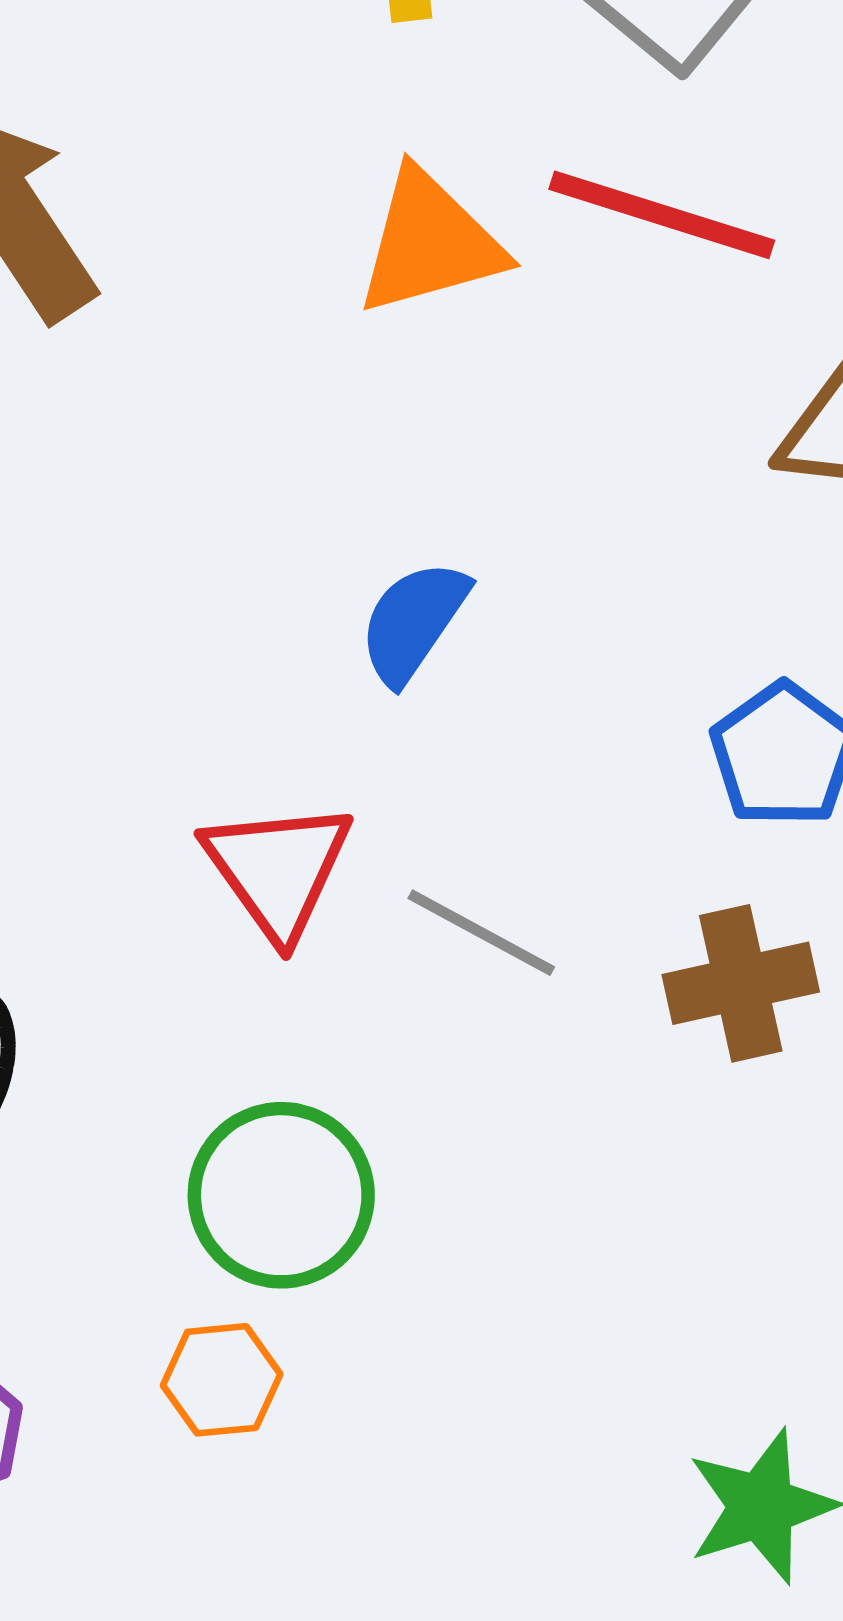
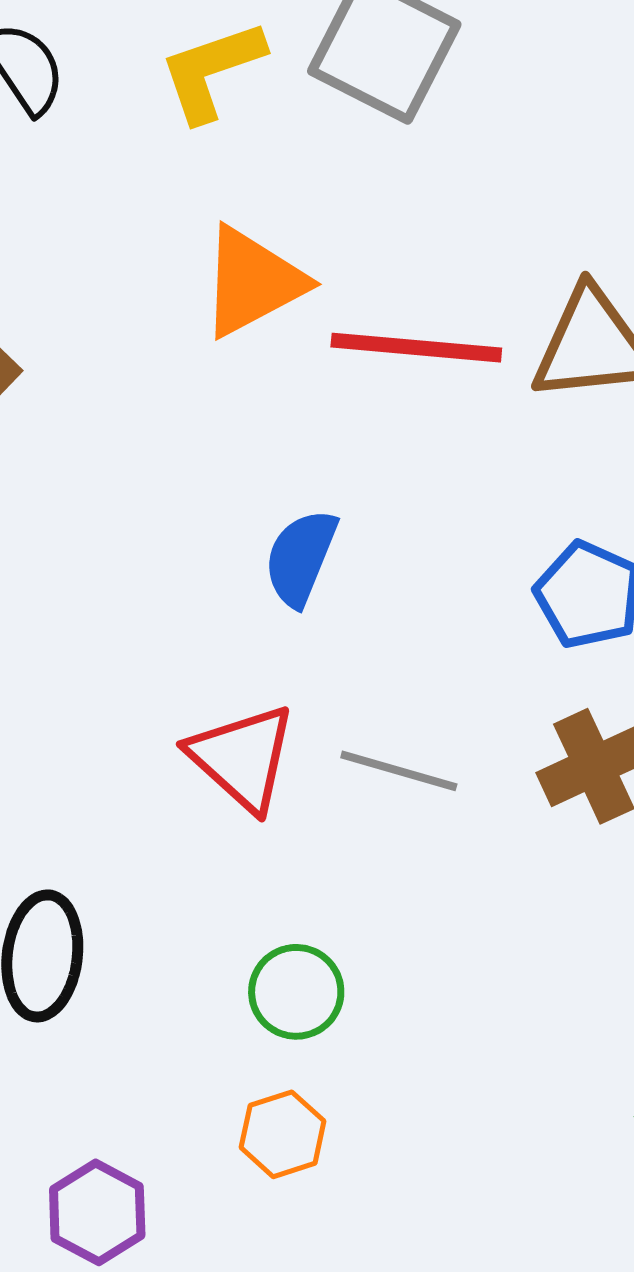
red line: (662, 215) -> (416, 348), moved
green circle: (281, 1195) -> (296, 992), size x0.7

